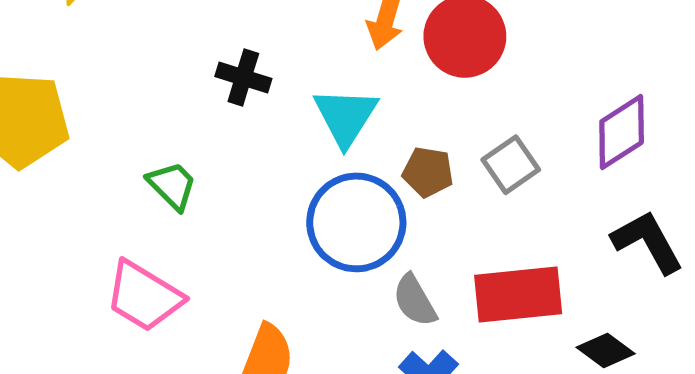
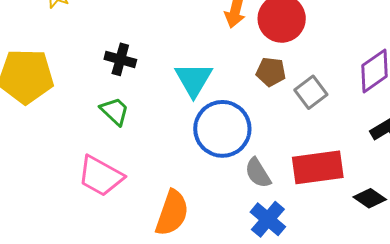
black cross: (243, 77) -> (120, 59), moved
cyan triangle: (346, 117) -> (194, 79), moved
brown pentagon: (428, 172) -> (271, 72), moved

